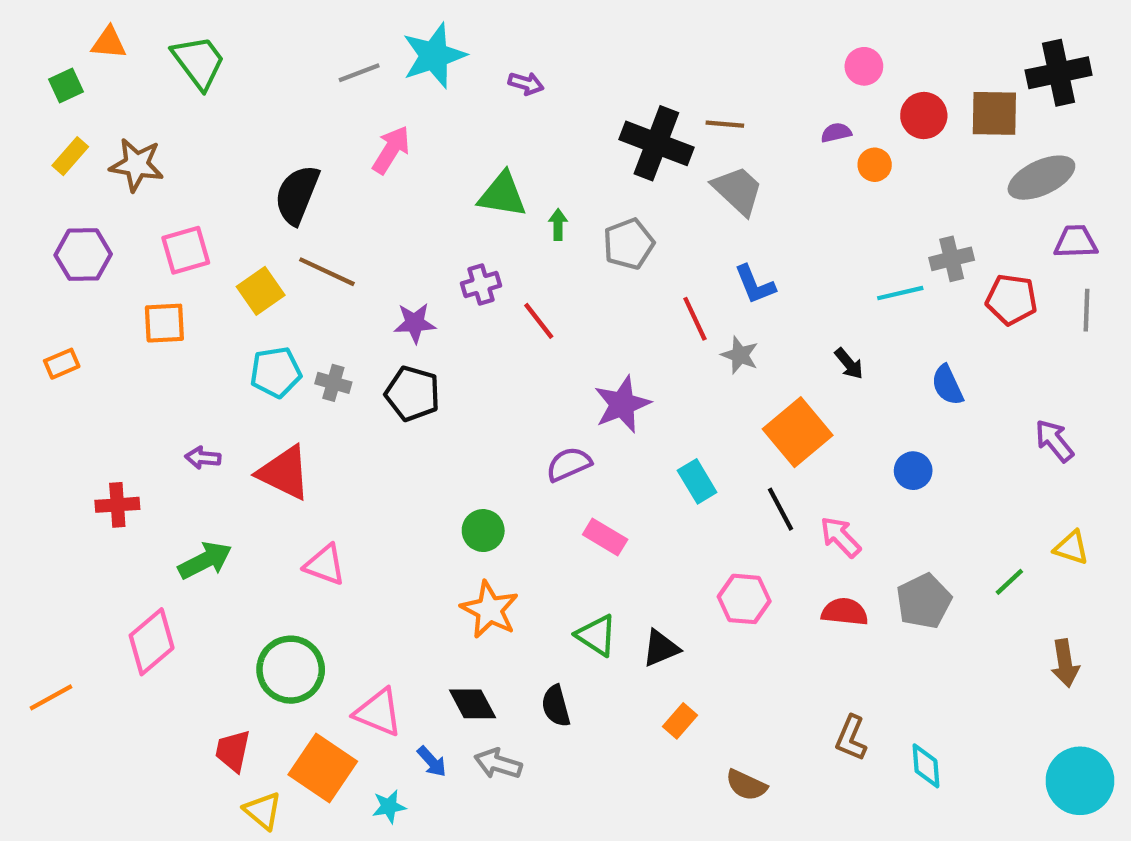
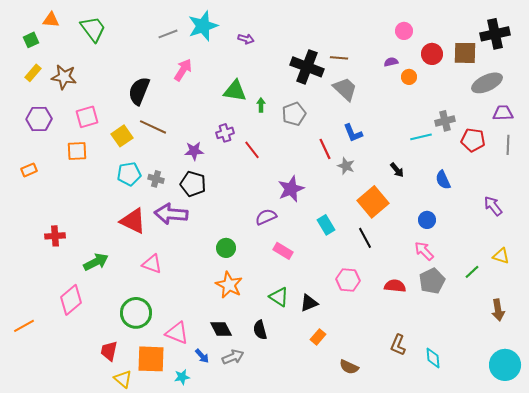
purple arrow: (203, 458) -> (171, 214), moved, size x2.0
pink arrow: (840, 537) -> (424, 251), moved
gray arrow: (498, 764) -> (233, 357), turned 140
orange square: (323, 768) -> (151, 359), turned -32

